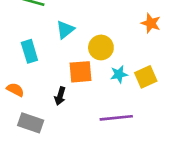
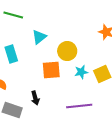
black arrow: (60, 96) -> (35, 98), moved, turned -32

